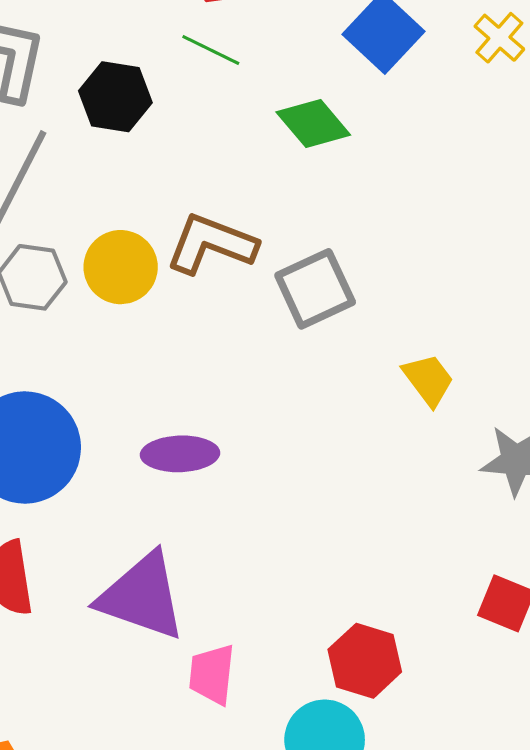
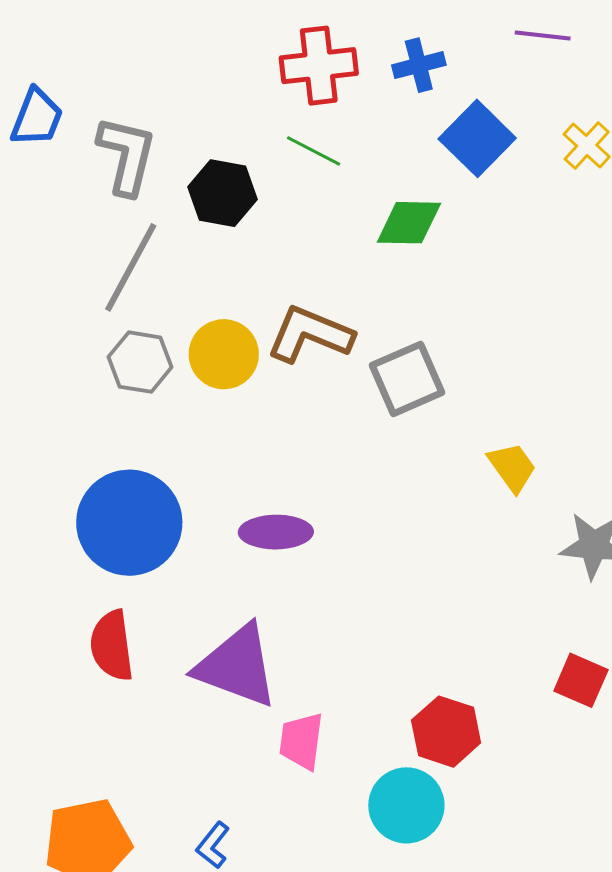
green diamond: (313, 124) -> (409, 223), turned -50

